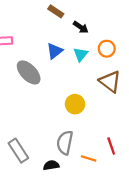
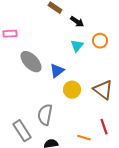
blue triangle: (55, 51) -> (57, 71), moved
brown triangle: (110, 81) -> (103, 90), moved
gray semicircle: (65, 143) -> (45, 115), moved

